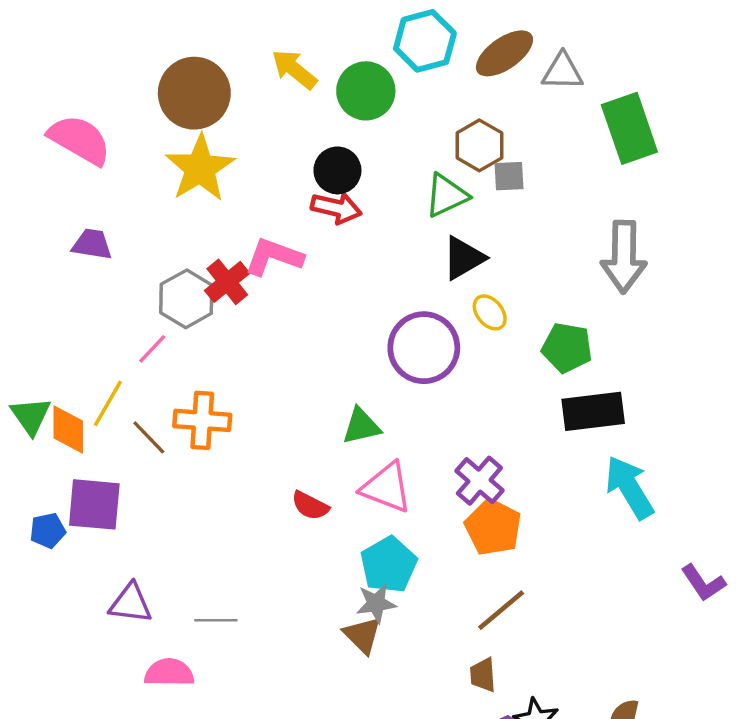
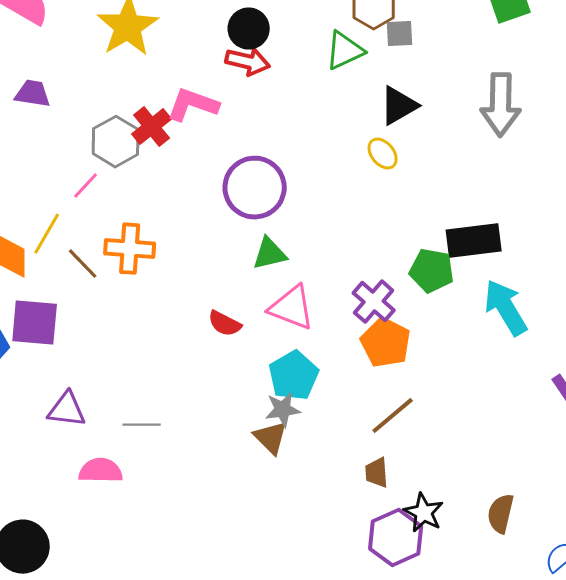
black triangle: (464, 258) -> (399, 106), moved
purple circle: (424, 348) -> (255, 188), moved
green pentagon: (567, 348) -> (432, 271), moved

